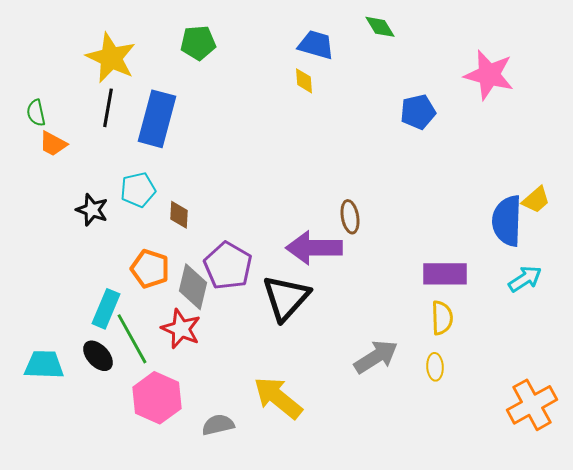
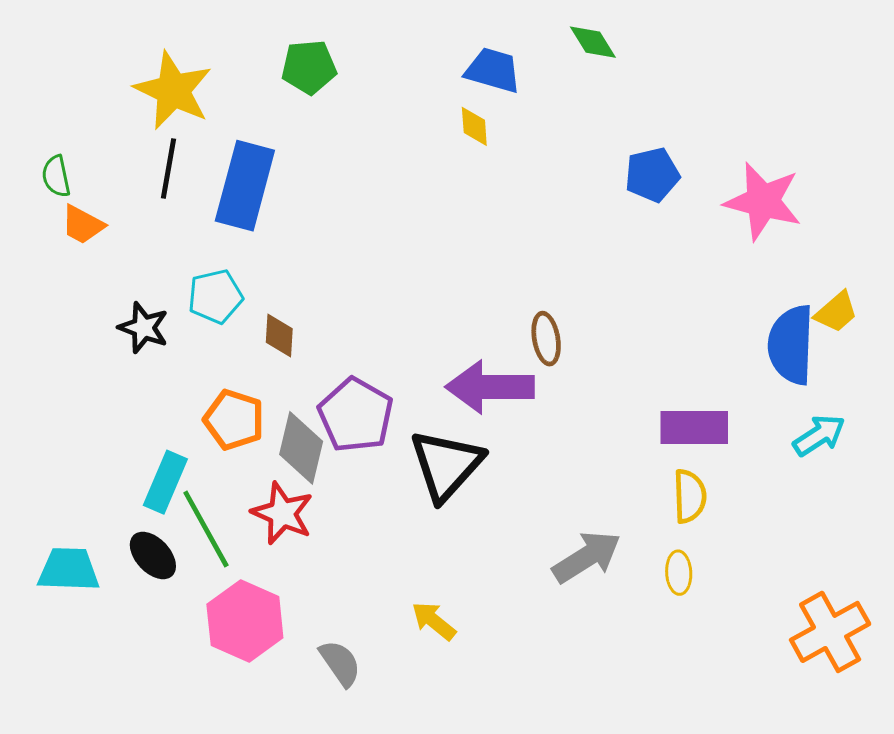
pink star: (489, 75) -> (763, 201), moved
yellow arrow: (278, 398) -> (434, 621), size x0.6
gray semicircle: (218, 425) -> (340, 663), turned 68

